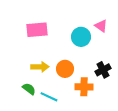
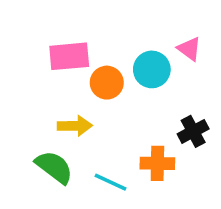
orange circle: (65, 69) -> (107, 83), moved
green semicircle: (29, 89) -> (54, 167), size x1.5
cyan line: (49, 97) -> (110, 182), moved

